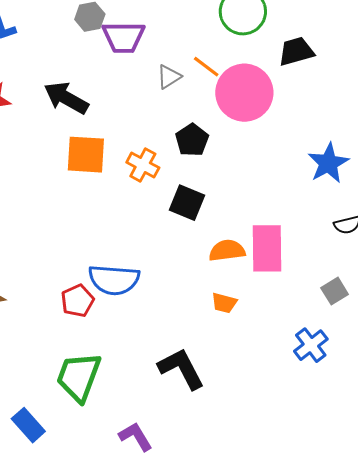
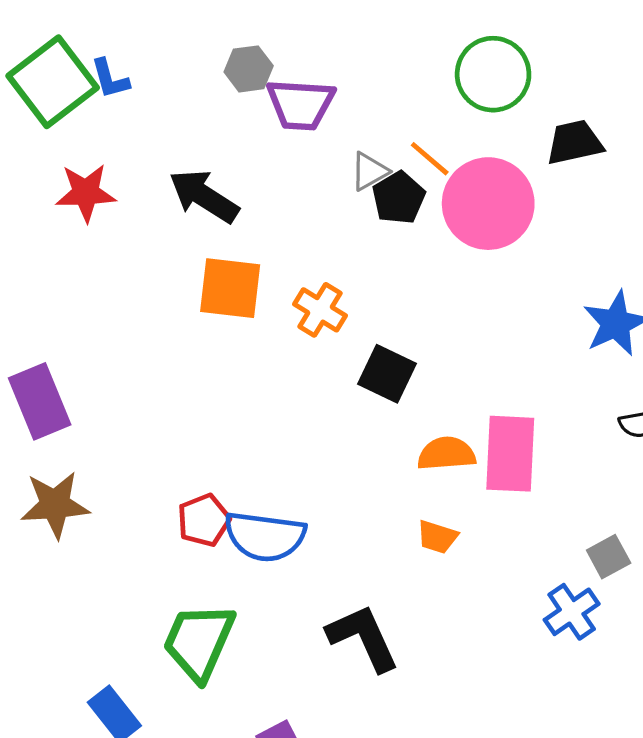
black pentagon: (192, 140) -> (399, 198), moved
blue semicircle: (114, 280) -> (265, 536), moved
gray square: (335, 291) -> (609, 557), moved

